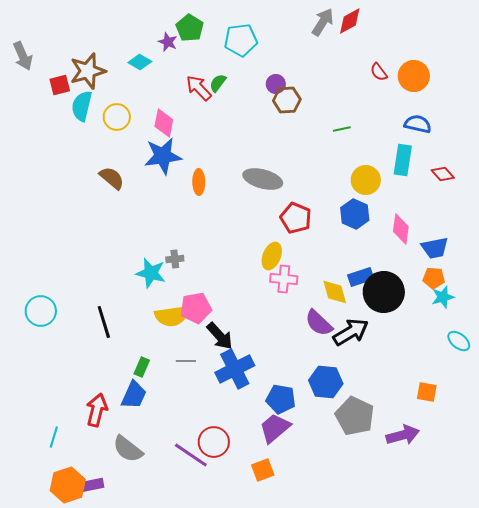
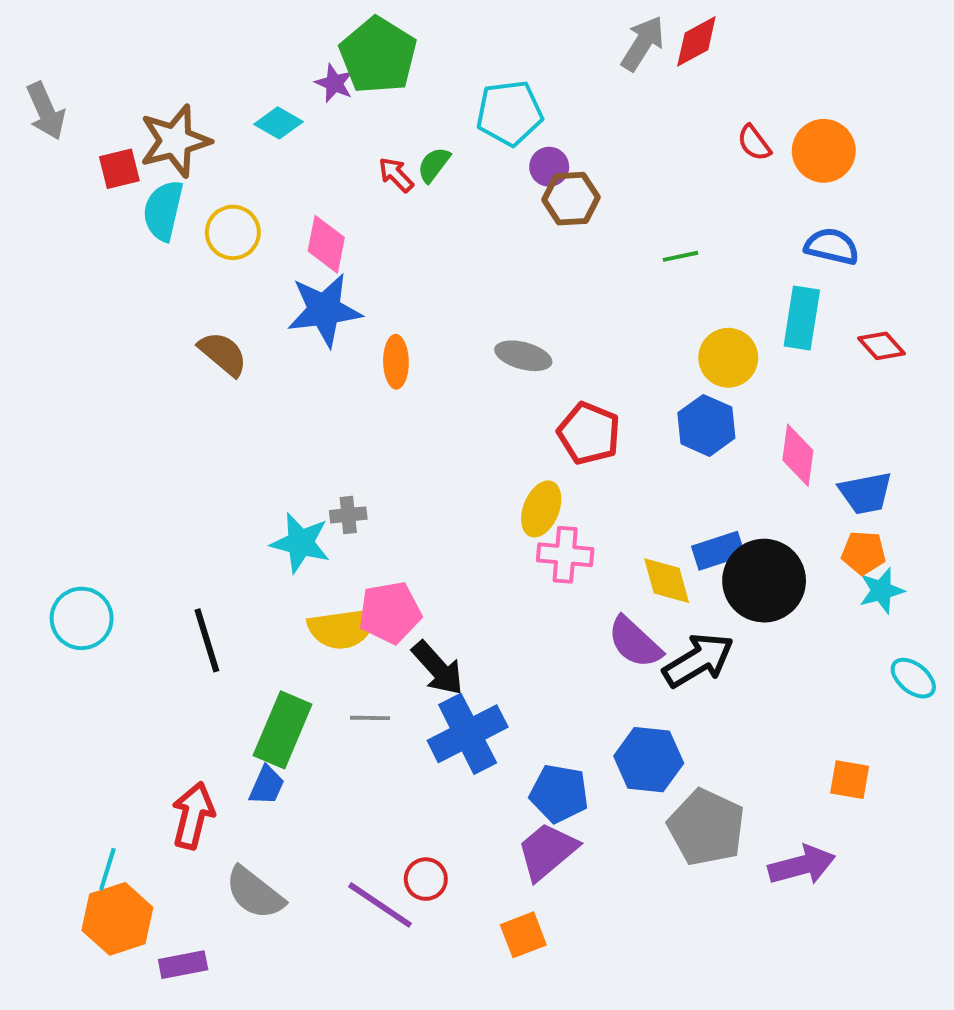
green pentagon: (190, 28) -> (378, 55), size x1.4
cyan pentagon: (241, 40) -> (509, 113), moved
red arrow: (199, 88) -> (396, 175), size x0.7
gray ellipse: (263, 179) -> (523, 356), size x0.7
green rectangle: (142, 367) -> (283, 730), size x1.8
blue trapezoid: (134, 395) -> (267, 786), size x0.7
red circle: (214, 442) -> (426, 879), size x0.7
orange hexagon: (68, 485) -> (117, 919), moved

